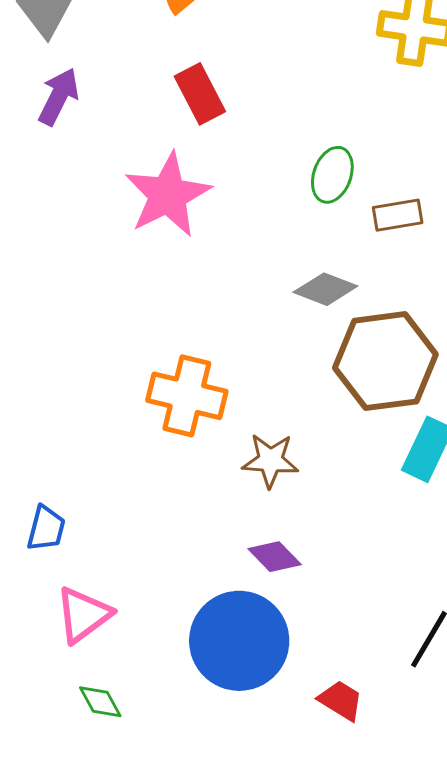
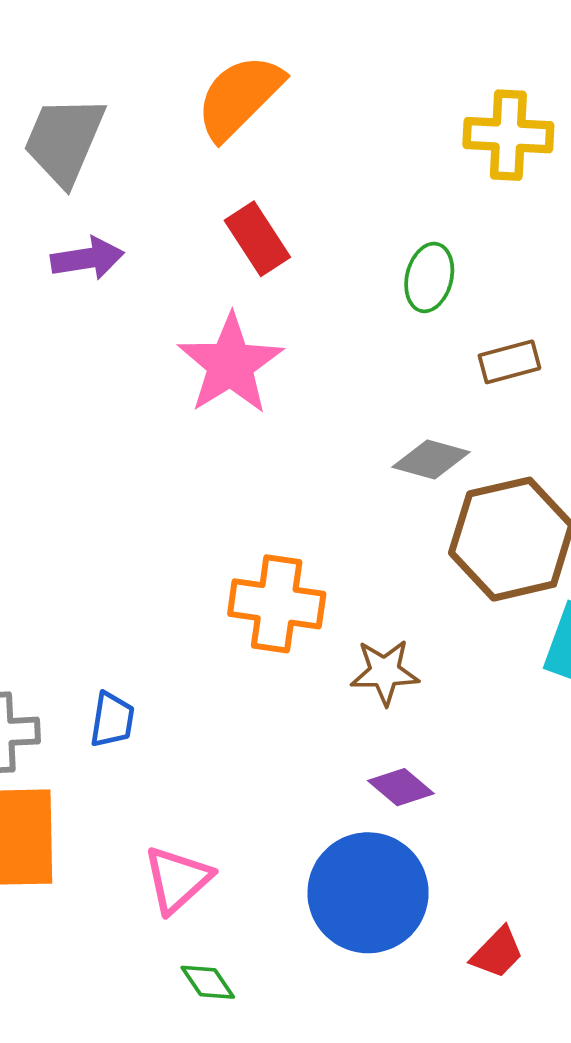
purple arrow: (59, 97) -> (87, 258), turned 60
green ellipse: (332, 175) -> (429, 277), moved
blue trapezoid: (46, 528) -> (112, 720), moved
red trapezoid: (341, 700) -> (497, 953), turned 108

